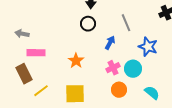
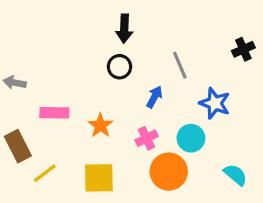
pink rectangle: (36, 53) -> (54, 113), moved
pink cross: (113, 68) -> (146, 138), moved
orange circle: (119, 90) -> (169, 172), size x1.5
cyan semicircle: (152, 93) -> (235, 175), moved

